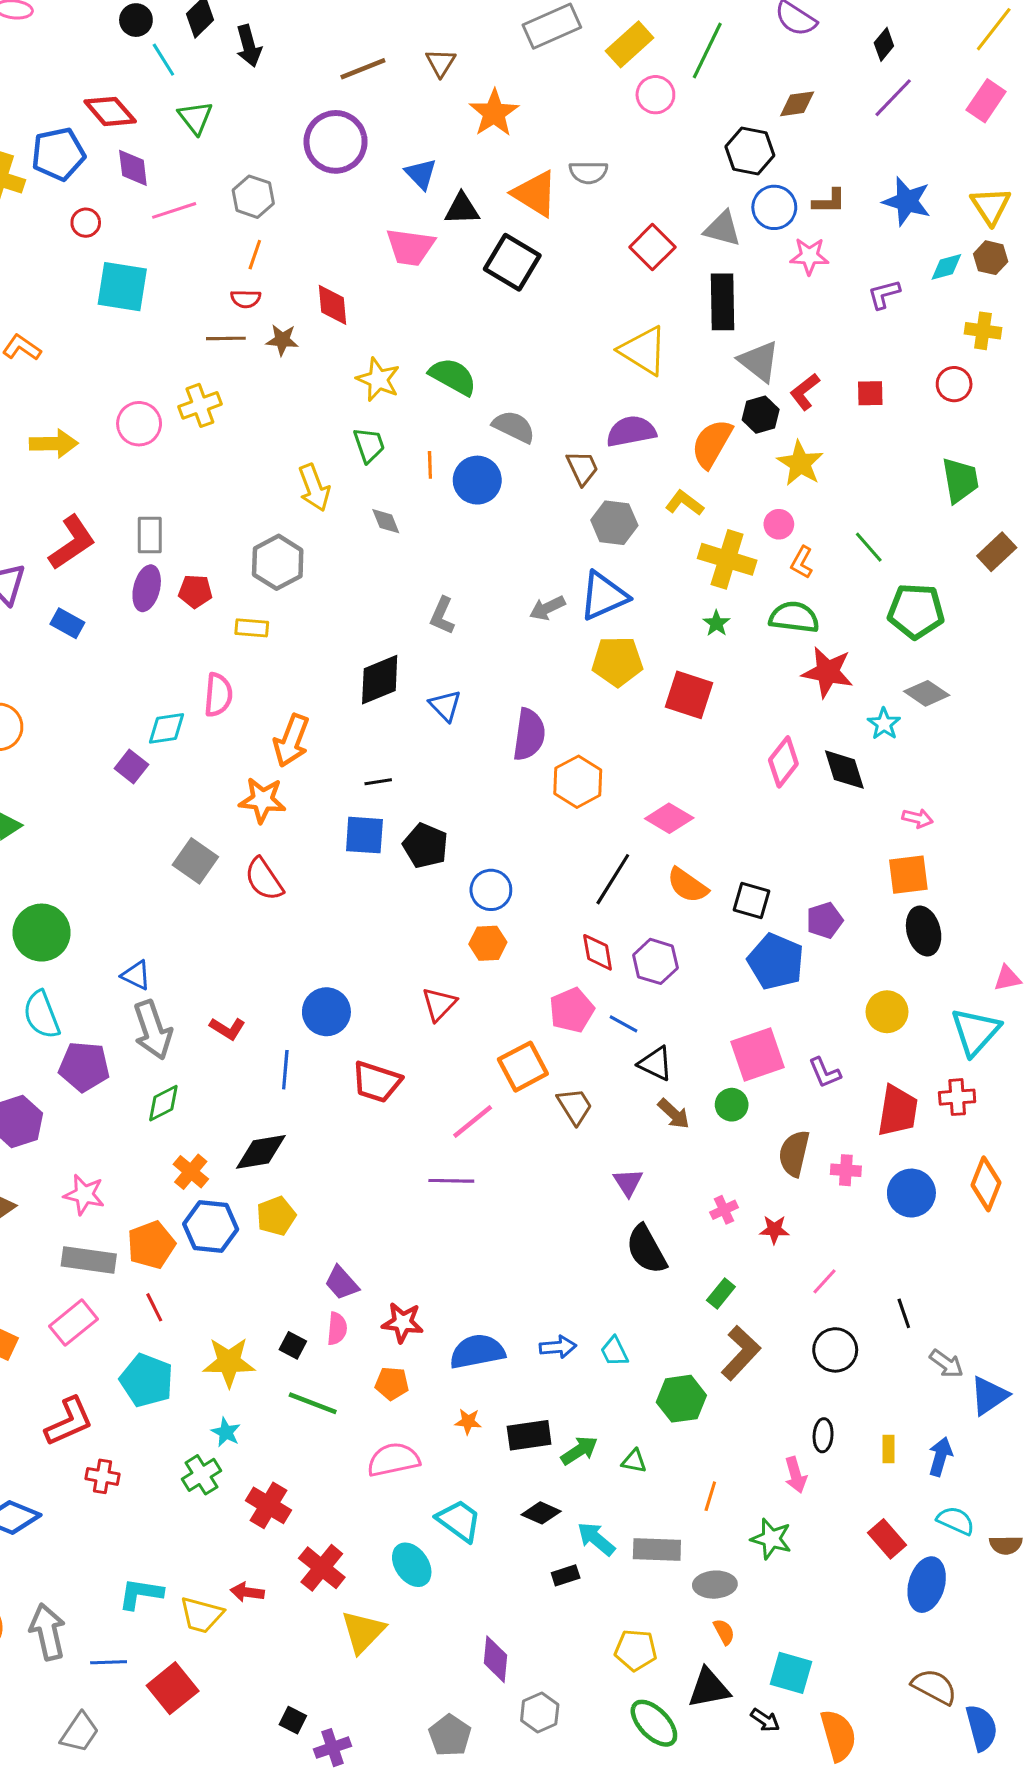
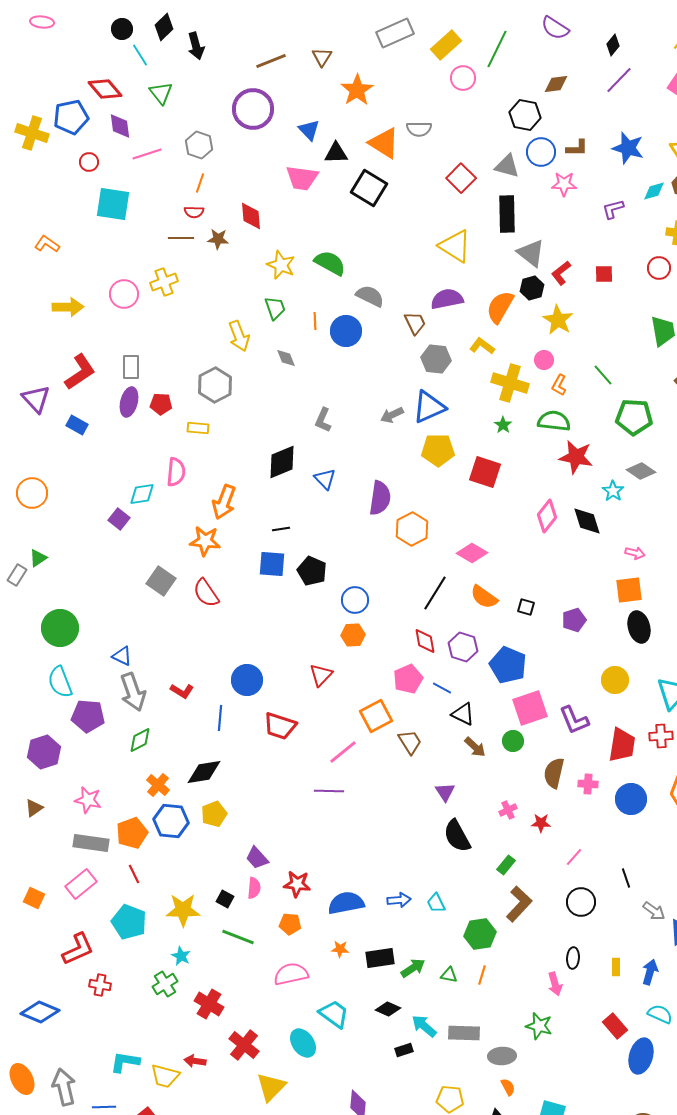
black square: (751, 901) -> (526, 607), size x0.7
blue pentagon: (776, 961) -> (508, 665), moved
purple L-shape: (825, 1073) -> (574, 720), size x1.4
orange line: (710, 1496) -> (482, 975), moved

